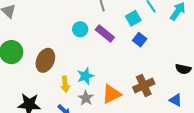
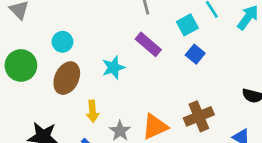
cyan circle: (80, 29) -> (62, 42), moved
cyan star: (85, 76) -> (113, 68), moved

